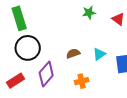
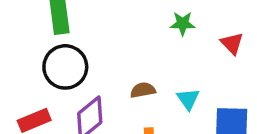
cyan triangle: (99, 54) -> (188, 99), turned -40

